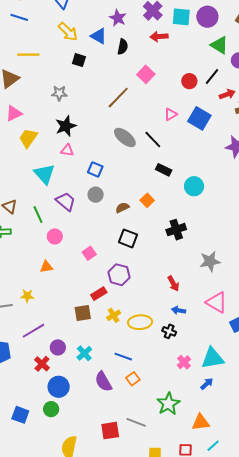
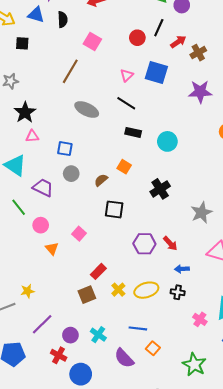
black line: (153, 140) -> (126, 103), moved
orange triangle: (46, 267) -> (52, 249), moved, turned -48
purple hexagon: (119, 275) -> (144, 244), moved

